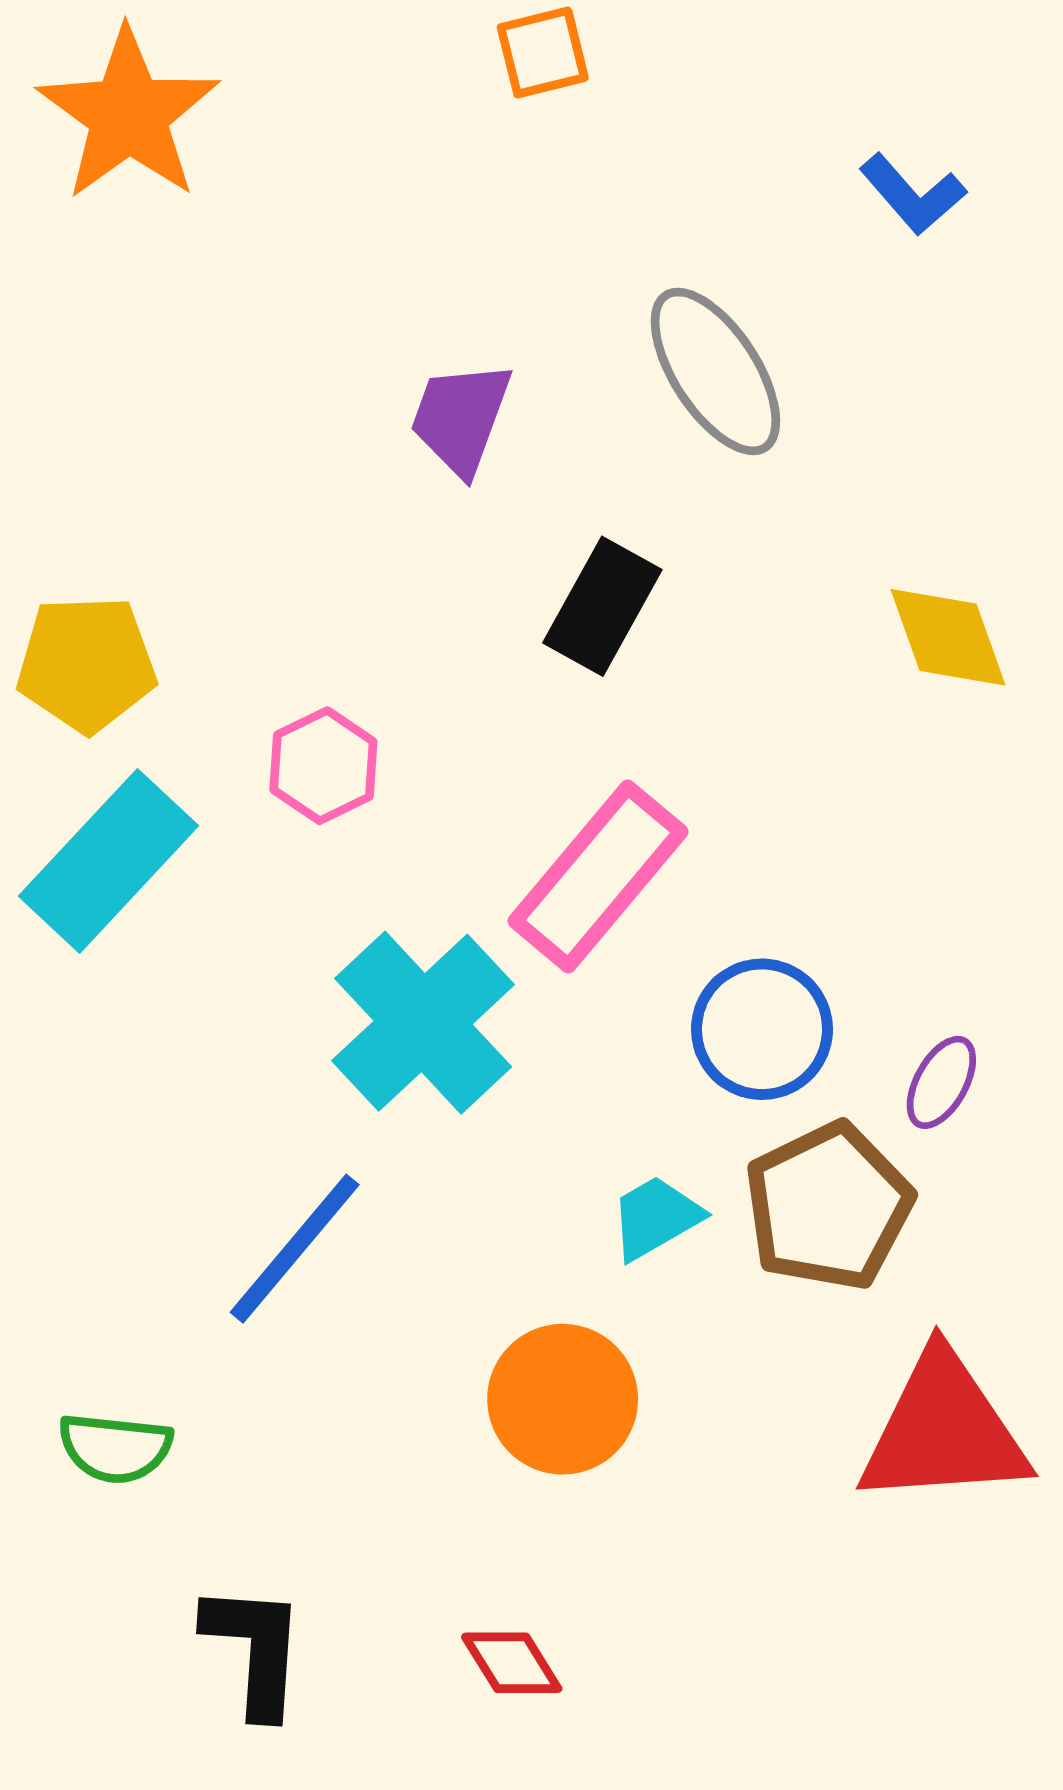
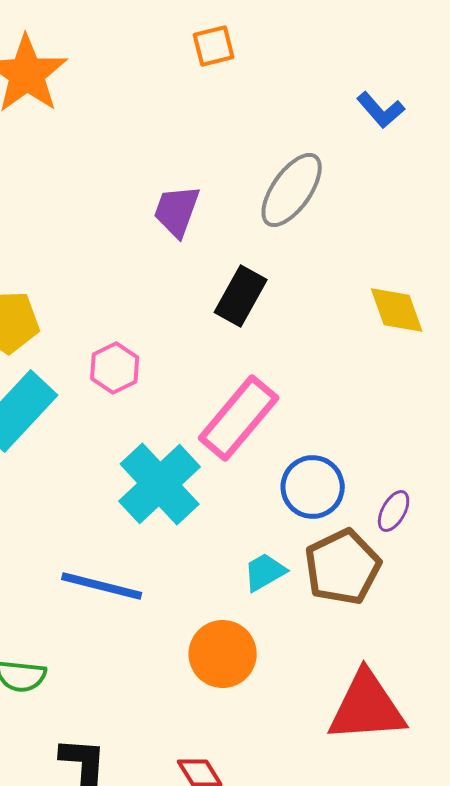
gray ellipse: (715, 371) -> (292, 190), turned 68
blue line: (295, 1249) -> (102, 586), turned 64
red triangle: (944, 1430) -> (367, 707), moved

